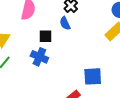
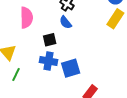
blue square: (93, 76) -> (71, 68), moved

